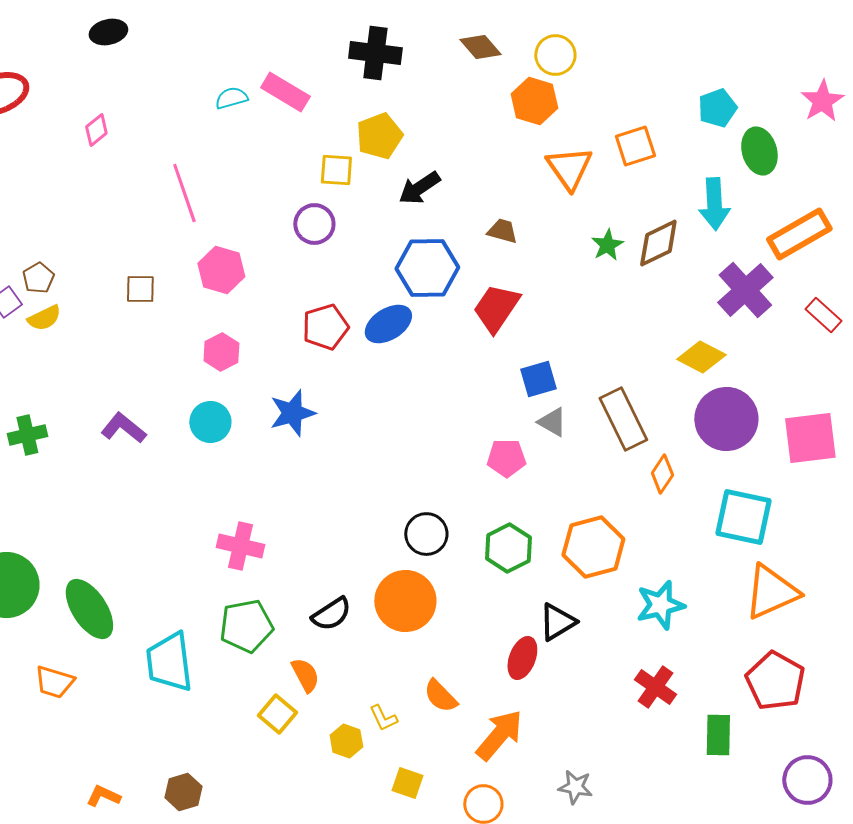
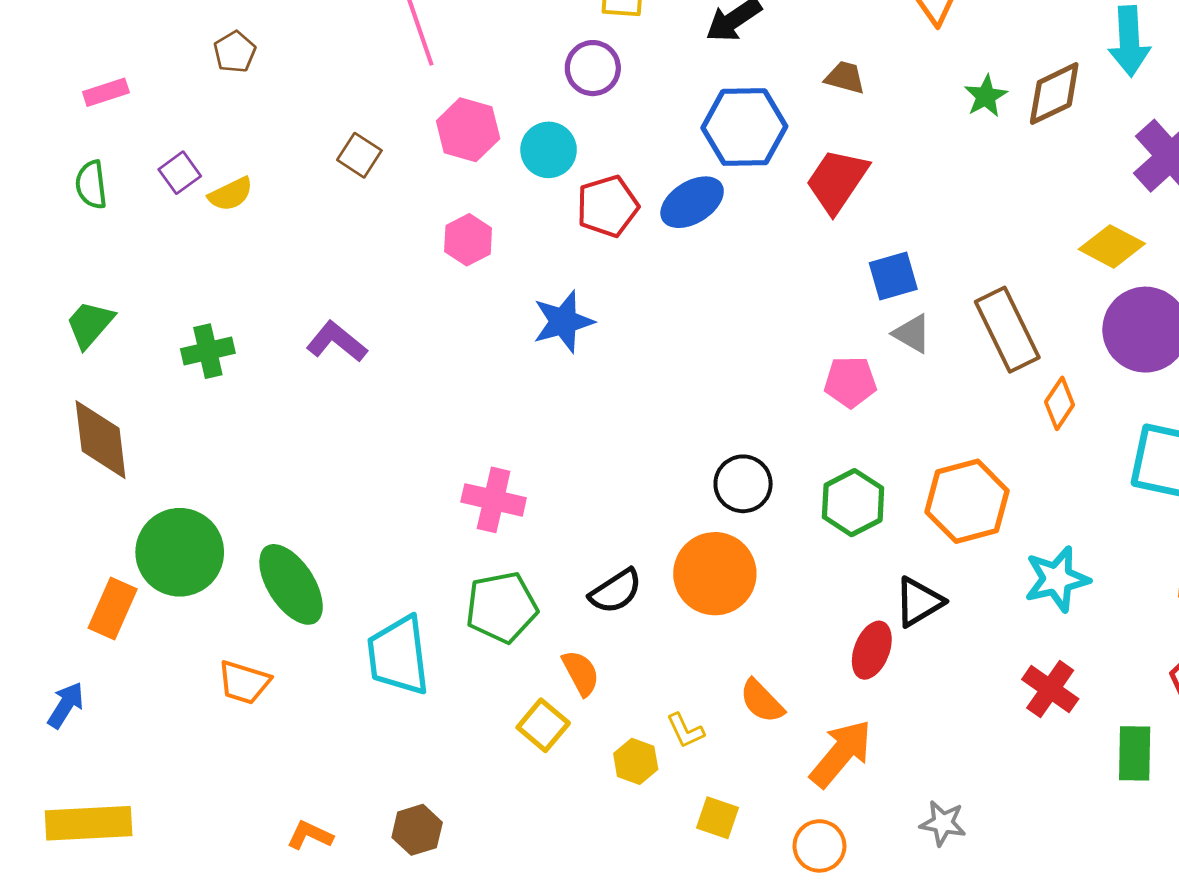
brown pentagon: (38, 278) -> (235, 52), moved
brown square: (140, 289) -> (359, 155), turned 32
cyan circle: (210, 422) -> (549, 150), moved

